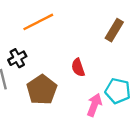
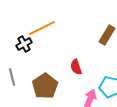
black cross: (17, 58) -> (24, 44), moved

